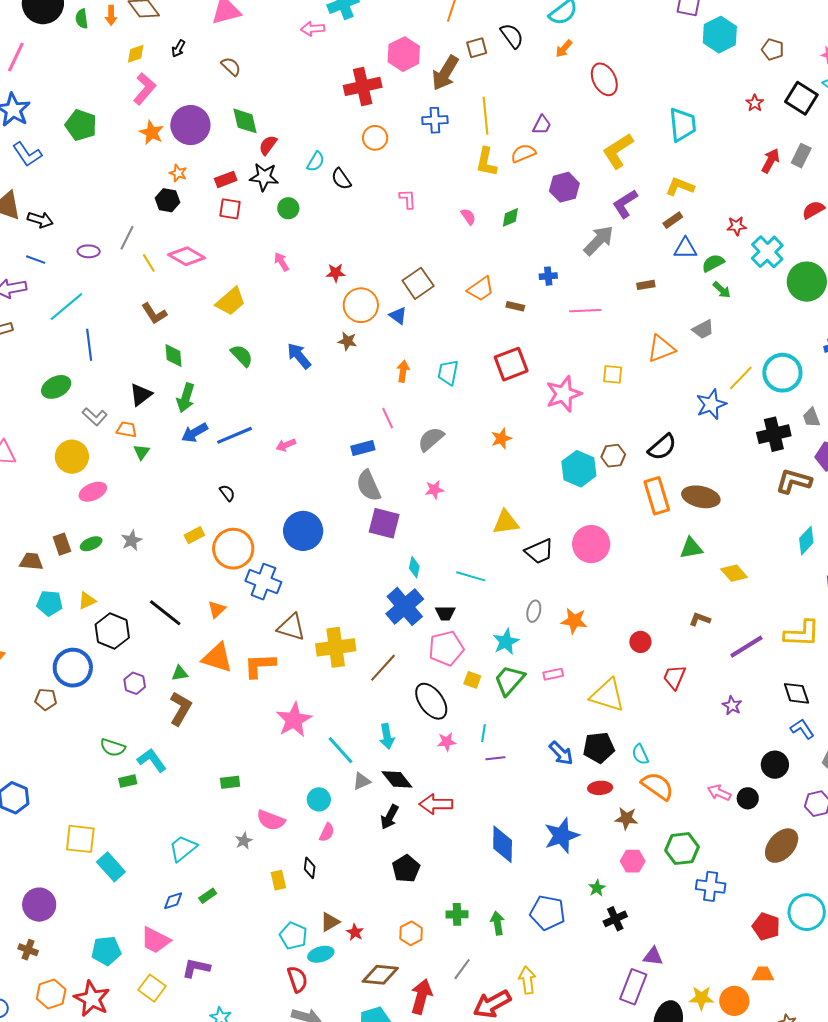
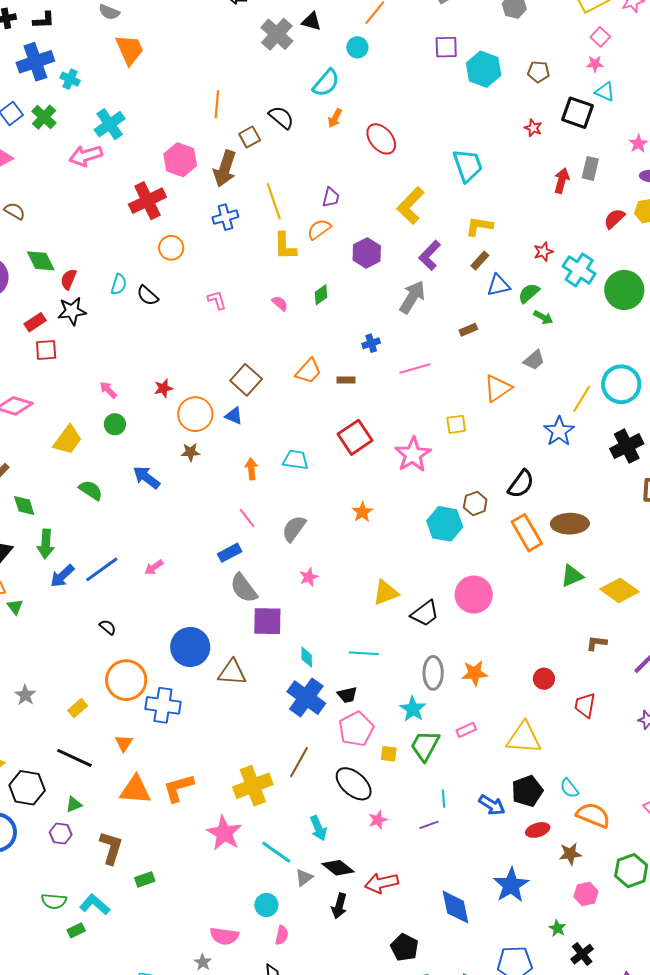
pink arrow: (313, 29) -> (86, 156), size x1.4
green circle: (288, 208) -> (115, 424), moved
cyan trapezoid: (448, 372) -> (295, 460), turned 100
yellow rectangle: (194, 535) -> (78, 708), moved
yellow diamond: (734, 573) -> (620, 590), size x1.4
gray ellipse: (534, 611) -> (433, 673), size x1.5
brown triangle: (291, 627) -> (232, 672), moved
yellow cross: (336, 647) -> (253, 786), moved
green triangle: (180, 673) -> (74, 804), moved
cyan line: (484, 733) -> (443, 799), moved
green rectangle: (230, 782) -> (145, 879), moved
black pentagon: (406, 869) -> (405, 947), moved

